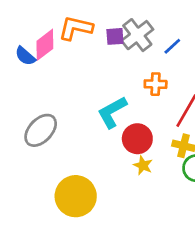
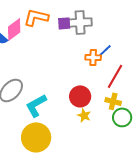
gray cross: (137, 35) -> (80, 22), turned 35
blue line: (172, 46) -> (105, 50), moved
cyan L-shape: (112, 112) -> (36, 105), moved

